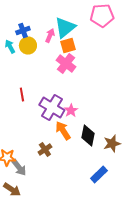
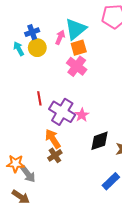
red line: (22, 94) -> (39, 98), moved
orange arrow: (63, 130) -> (53, 139), moved
black diamond: (88, 136) -> (99, 141), turned 60

